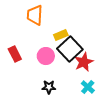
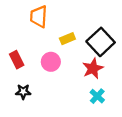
black square: (70, 49) -> (101, 42), moved
black star: (49, 87) -> (23, 92), moved

